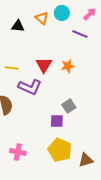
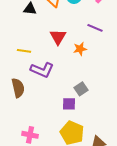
purple line: (80, 34) -> (95, 28), moved
red triangle: (44, 65) -> (58, 37), moved

